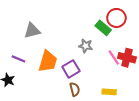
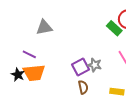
gray star: (86, 46) -> (95, 65), moved
orange trapezoid: (48, 61) -> (34, 73), moved, turned 65

